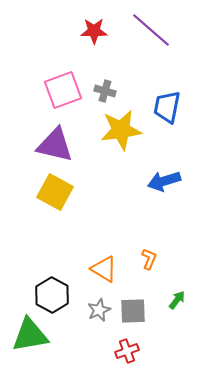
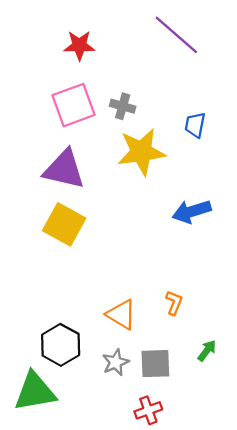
red star: (94, 31) -> (79, 45), moved
blue trapezoid: (167, 107) -> (195, 125), size x0.7

